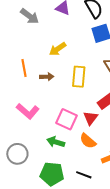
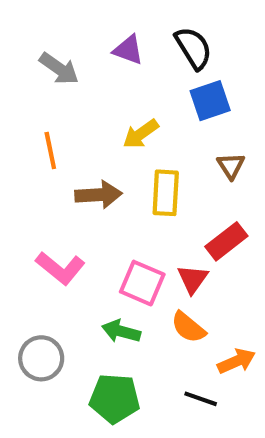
yellow arrow: (58, 49) -> (141, 134), moved
orange line: (24, 68) -> (50, 150), moved
brown arrow: (47, 77) -> (98, 195), size x1.5
black line: (84, 175) -> (201, 399), moved

